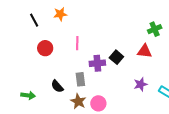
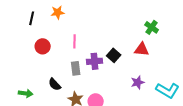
black line: (34, 20) -> (32, 18), turned 40
green cross: (155, 29) -> (152, 27), turned -32
gray rectangle: (80, 79) -> (76, 68), moved

